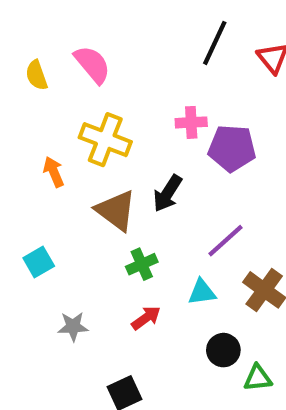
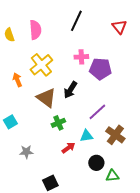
black line: (215, 43) -> (76, 21), moved
pink semicircle: (92, 64) -> (35, 30), turned 36
yellow cross: (105, 140) -> (41, 65), turned 30
red arrow: (146, 318) -> (68, 148), moved

